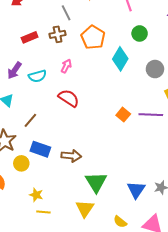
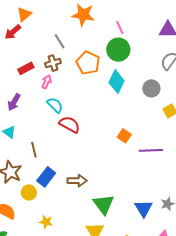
green circle: (140, 33) -> (118, 50), moved, size x1.5
pink arrow: (66, 66) -> (47, 82), moved
cyan semicircle: (37, 76) -> (55, 105), moved, turned -114
purple line: (151, 115) -> (151, 150), moved
brown line: (30, 120) -> (34, 150), turned -49
blue rectangle: (40, 149) -> (46, 177), turned -66

